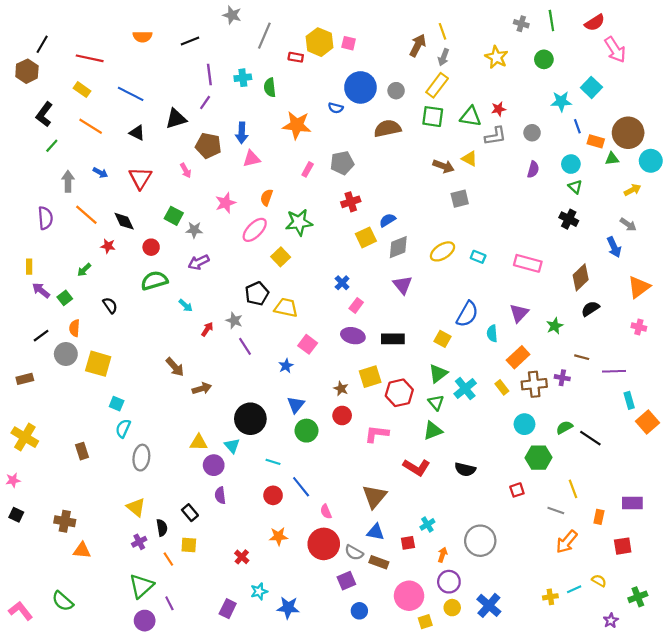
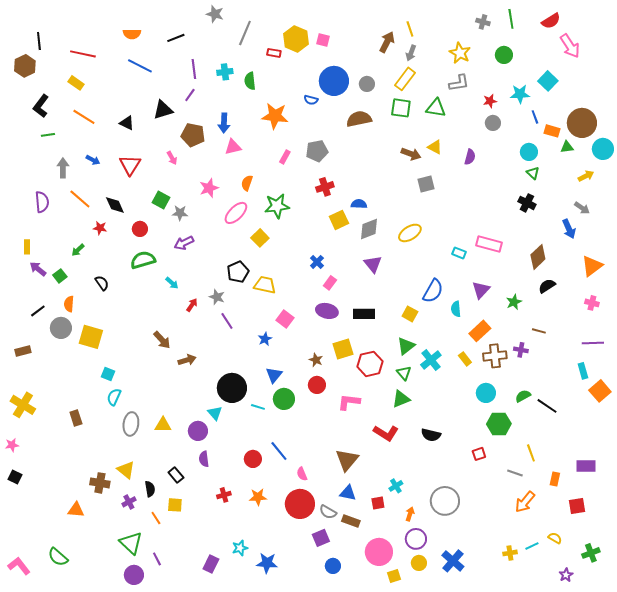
black line: (42, 44) -> (39, 41), turned -36
blue line: (131, 94) -> (140, 66), moved
red star: (499, 109) -> (490, 101), moved
gray L-shape: (495, 136) -> (459, 83), moved
green line: (52, 146) -> (48, 135), turned 40
purple semicircle: (533, 169) -> (470, 157), moved
blue semicircle: (387, 220) -> (359, 204), turned 35
cyan rectangle: (478, 257) -> (459, 253), moved
purple line: (614, 371) -> (593, 343), moved
yellow triangle: (199, 442) -> (163, 425), moved
cyan line: (273, 462) -> (258, 407), moved
brown cross: (65, 521) -> (100, 483), moved
red cross: (242, 557) -> (224, 495), moved, turned 32
green triangle: (141, 586) -> (131, 543), turned -35

